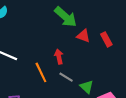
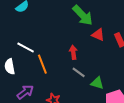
orange line: (41, 72) -> (42, 64), moved
green triangle: (87, 87) -> (97, 83), turned -32

